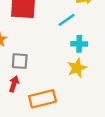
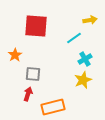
cyan cross: (79, 44) -> (85, 59), turned -32

